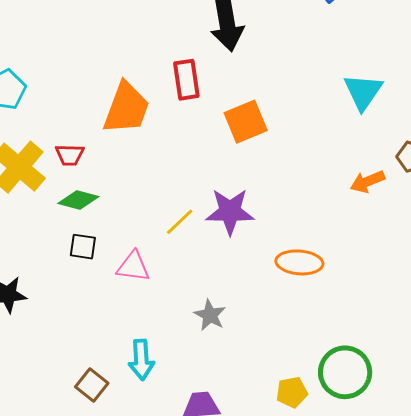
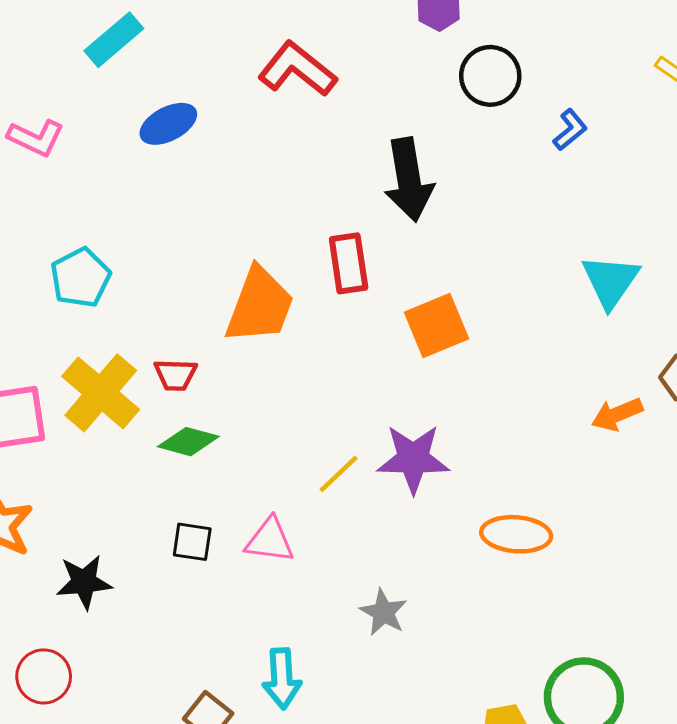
black square: (83, 247) -> (192, 542), moved

